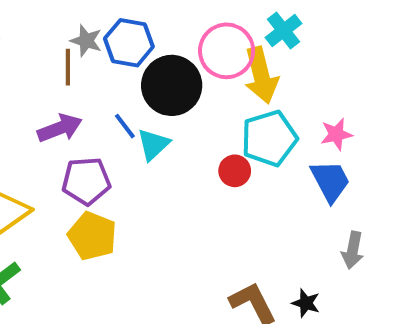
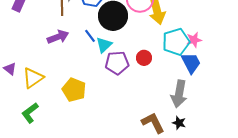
cyan pentagon: (269, 138) -> (176, 42), moved
purple pentagon: (86, 181) -> (117, 63), moved
gray arrow: (353, 250) -> (179, 94), moved, size x1.5

